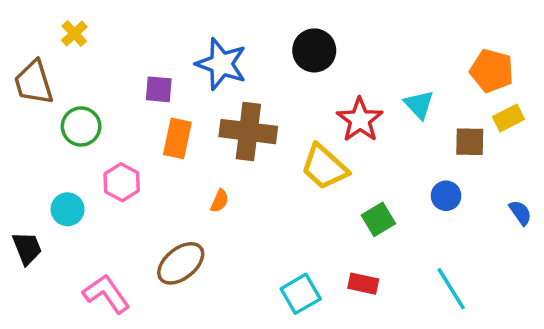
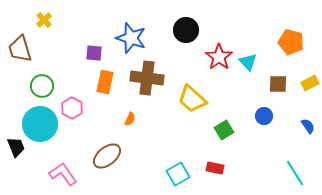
yellow rectangle: (509, 118) -> (310, 83), moved
red star: (360, 120) -> (219, 57), moved
green circle: (81, 126) -> (42, 86), moved
cyan circle: (68, 209) -> (40, 124), size x1.8
cyan line: (451, 289) -> (295, 173), moved

